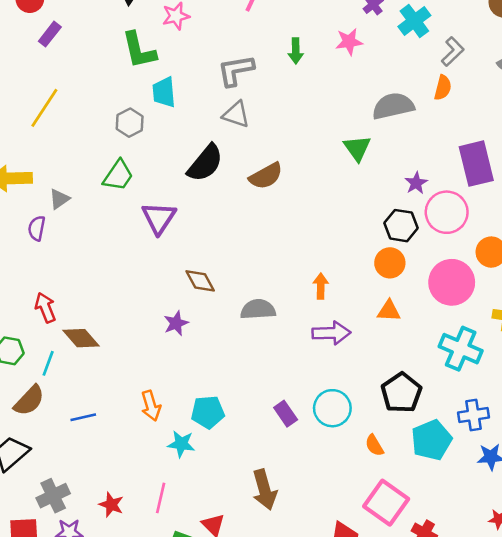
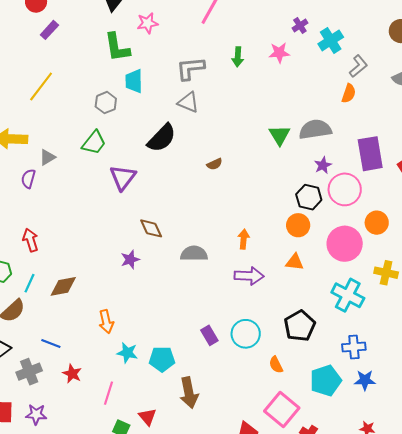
gray semicircle: (393, 106) -> (315, 129), moved
brown semicircle: (266, 176) -> (215, 164), moved, size x0.6
brown diamond: (81, 338) -> (63, 286), moved, turned -64
cyan pentagon: (208, 412) -> (162, 359), moved
blue line: (83, 417) -> (51, 343), moved, turned 30
cyan pentagon: (432, 440) -> (326, 381), moved
gray cross: (53, 496) -> (29, 372), moved
red star: (111, 505) -> (72, 374), moved

